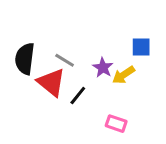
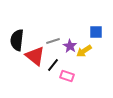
gray line: (65, 60) -> (53, 41), moved, turned -48
pink rectangle: (116, 124) -> (67, 76), moved

